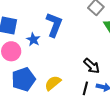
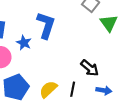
black line: (85, 88) -> (73, 89), moved

